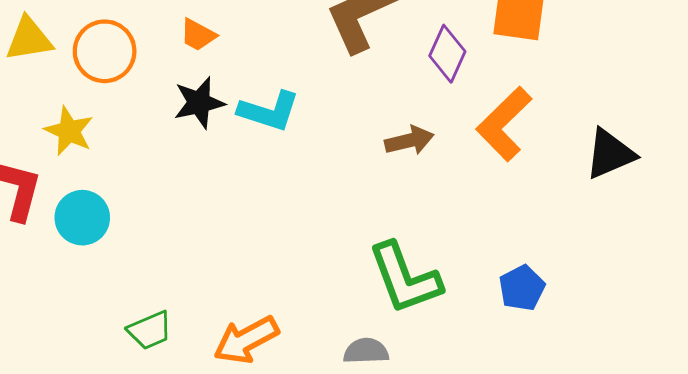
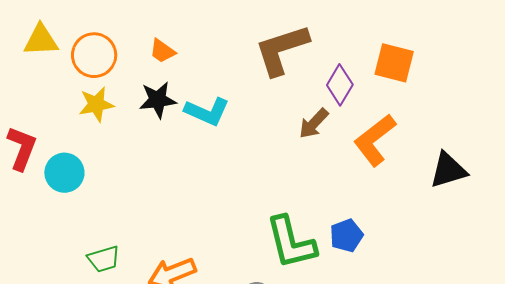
yellow star: (69, 131) -> (96, 104), moved, turned 30
brown arrow: (409, 141) -> (314, 124), moved, turned 140
blue pentagon: (522, 288) -> (346, 236), moved

